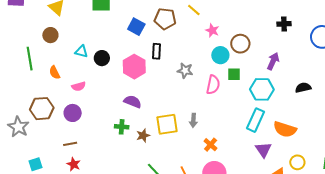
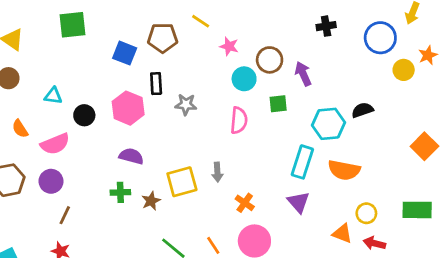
black circle: (102, 58) -> (84, 115), moved
purple arrow: (273, 61) -> (303, 74), moved, turned -42
gray star: (185, 70) -> (186, 104), moved
green square: (234, 74) -> (278, 104), moved
pink semicircle: (79, 86) -> (55, 144), size x1.5
cyan hexagon: (262, 89) -> (328, 124), moved
brown line: (70, 144) -> (65, 215), moved, turned -48
purple triangle: (263, 150) -> (298, 202), moved

